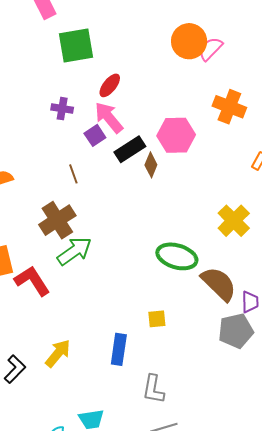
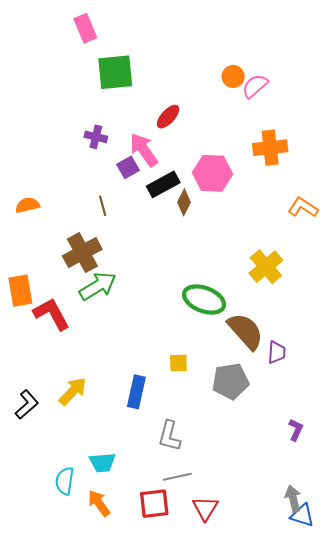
orange circle: (189, 41) -> (233, 76), size x0.6
red ellipse: (110, 85) -> (168, 117), moved
orange cross: (229, 107) -> (270, 148), turned -32
gray pentagon: (236, 331) -> (230, 381), moved

